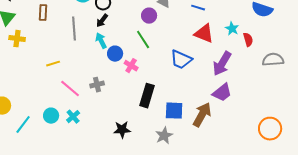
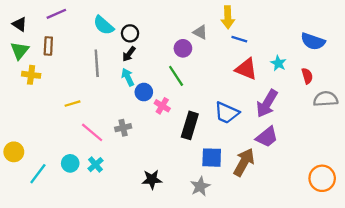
brown rectangle: (43, 13) -> (48, 46), moved
red semicircle: (248, 40) -> (307, 76), moved
blue trapezoid: (181, 60) -> (227, 113), moved
black rectangle: (147, 96) -> (190, 125), moved

